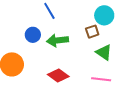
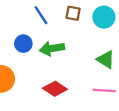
brown square: (92, 32) -> (73, 13), moved, turned 32

